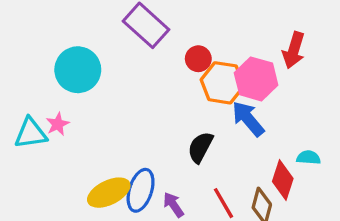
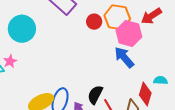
red arrow: (294, 50) -> (151, 16), turned 40
orange hexagon: (223, 83) -> (117, 17), moved
black semicircle: (200, 147) -> (95, 95), moved

